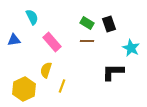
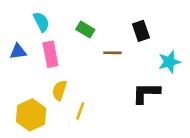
green rectangle: (87, 23) -> (85, 30), moved
pink rectangle: (52, 42) -> (50, 54), moved, turned 30
cyan star: (131, 48) -> (169, 62), turned 30

